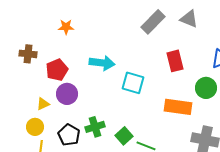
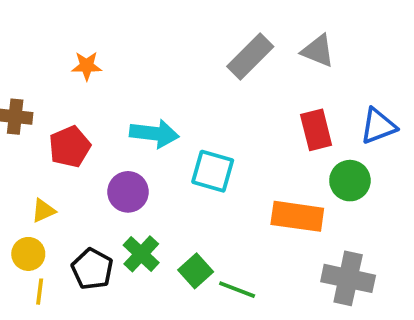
red rectangle: (175, 61) -> (316, 130), moved
purple circle: (67, 94) -> (128, 192), moved
green cross: (95, 127) -> (141, 254), turned -30

